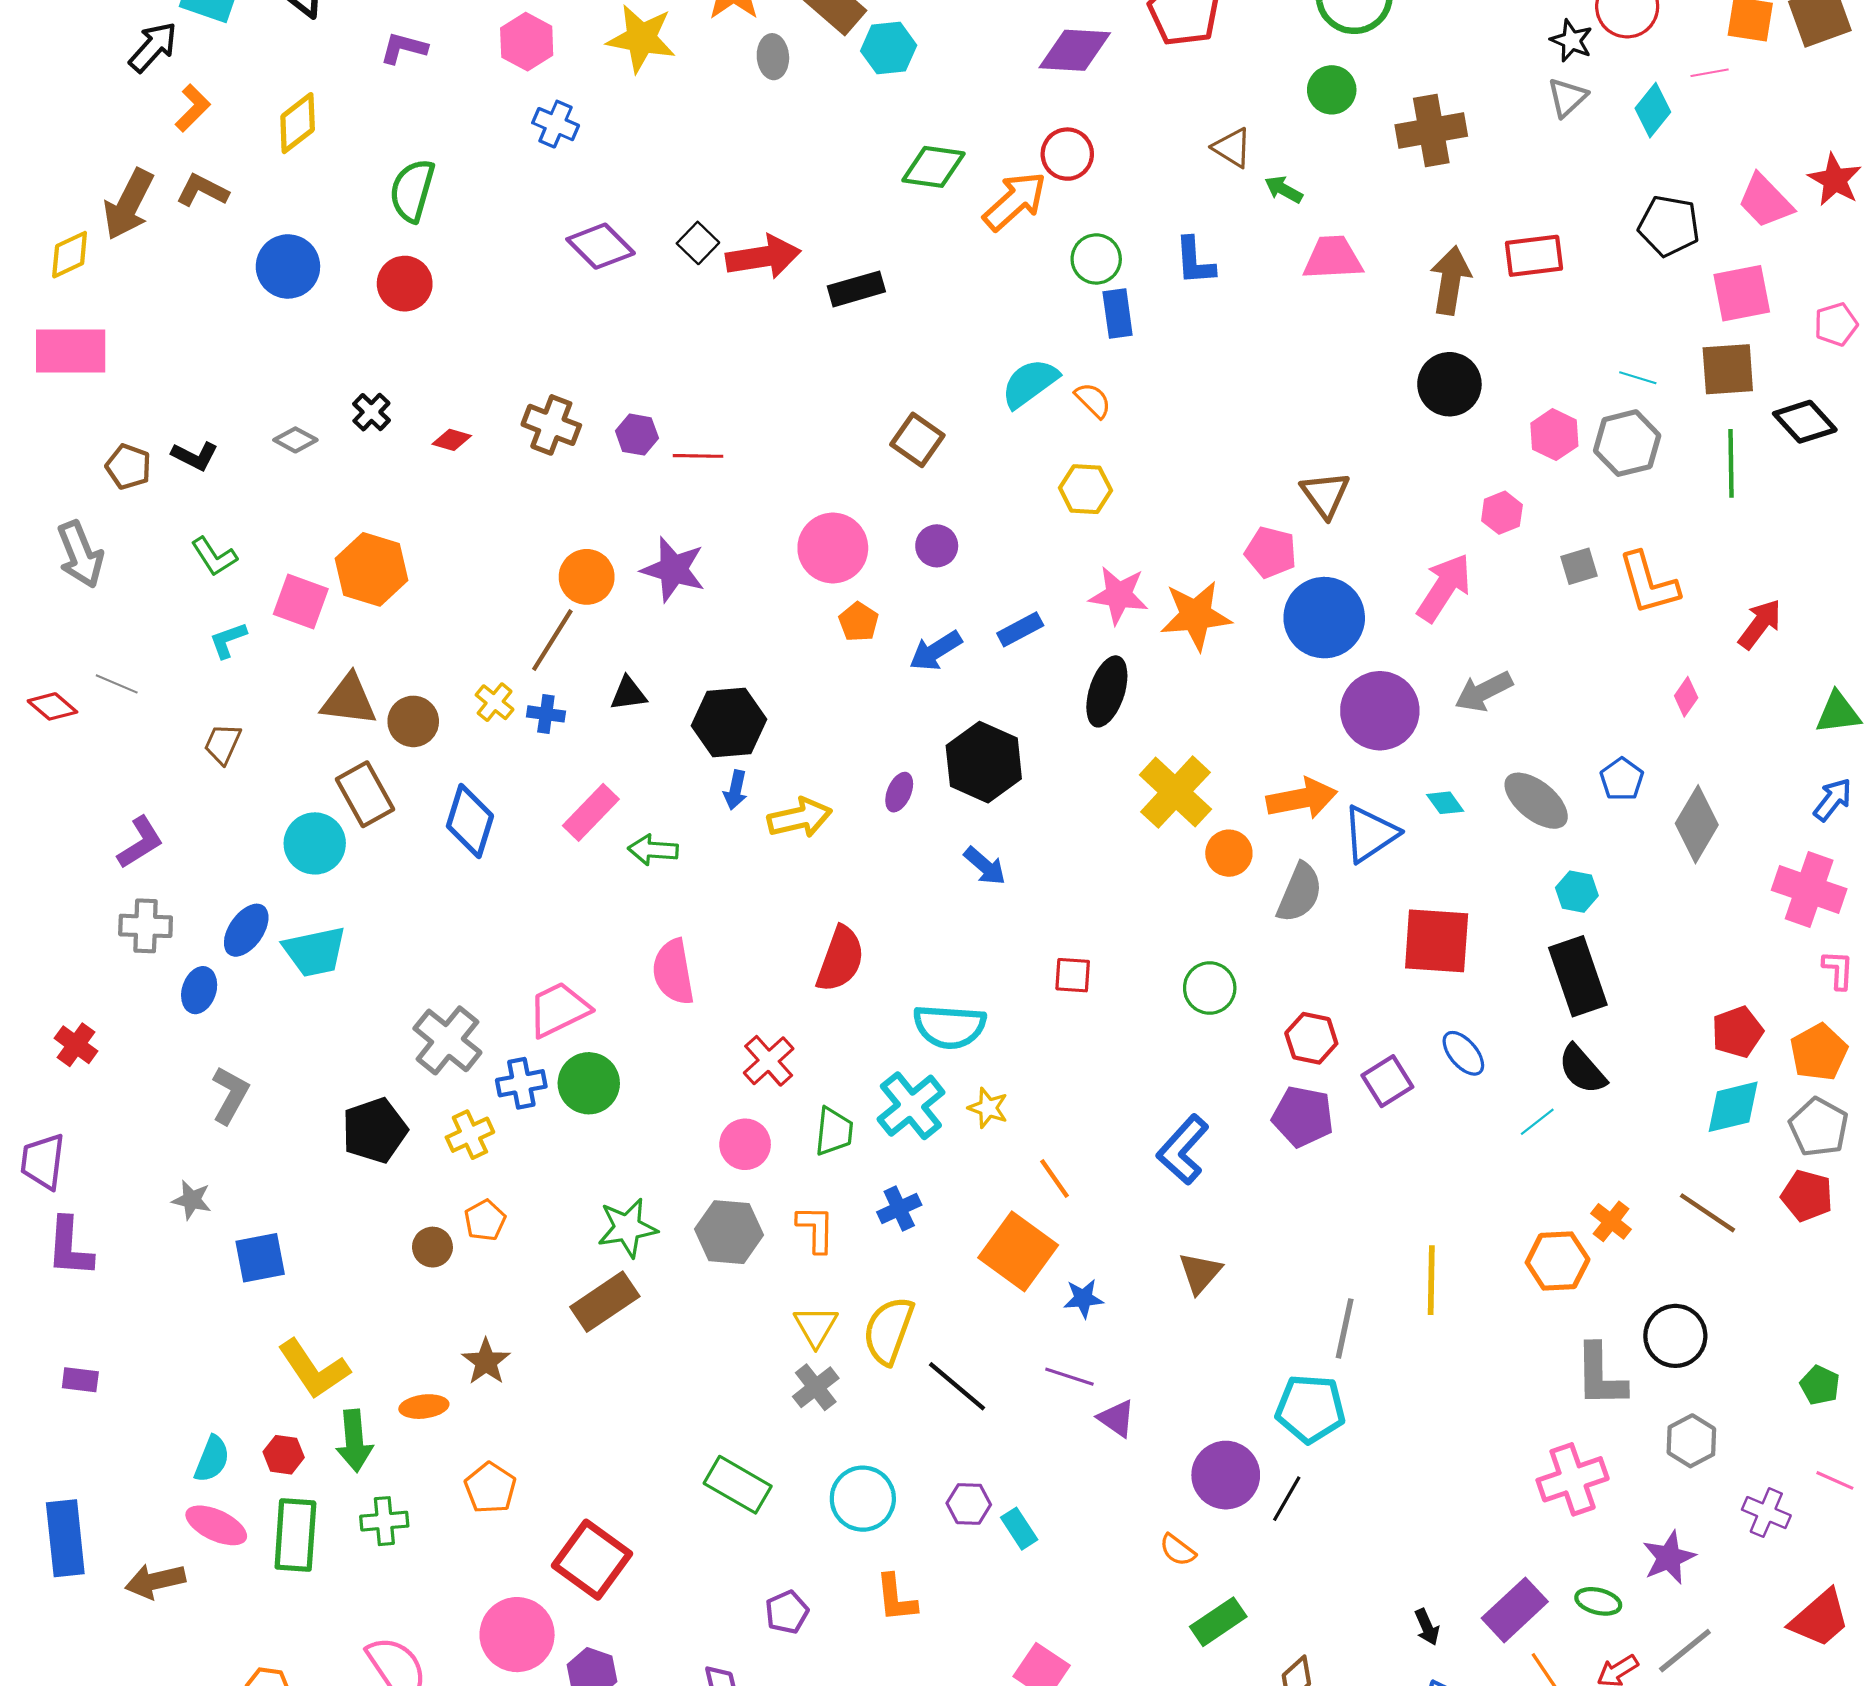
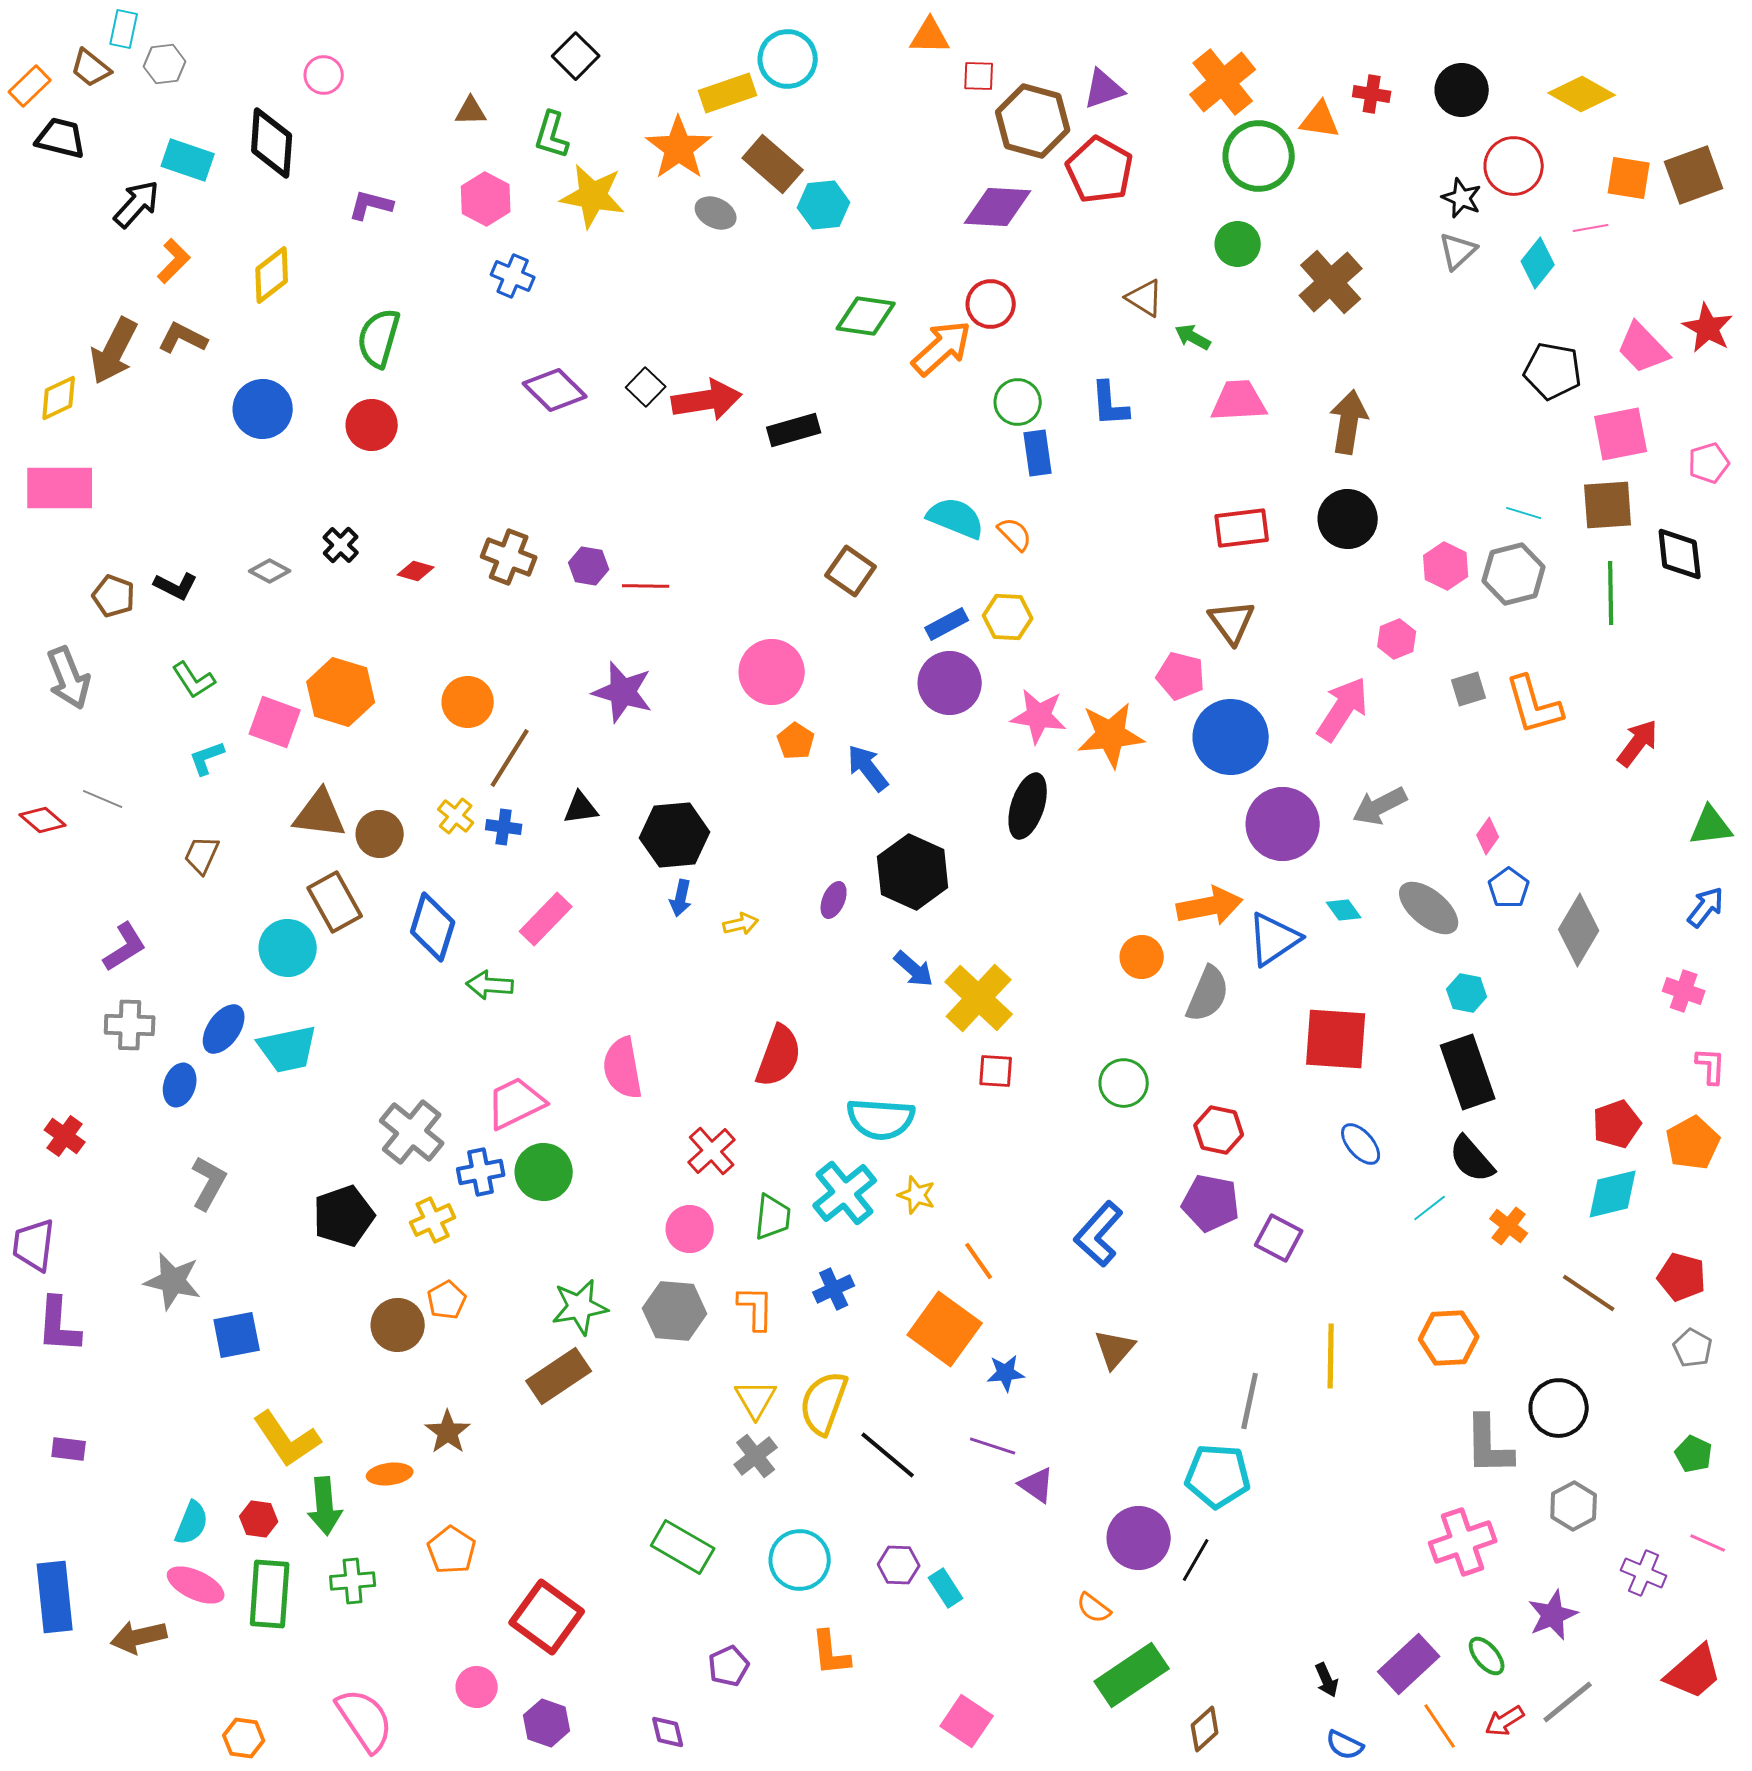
gray ellipse: (773, 57) -> (716, 213), turned -60
brown cross: (1431, 131) -> (1331, 282), turned -32
red rectangle: (1534, 256) -> (1242, 528), moved
cyan semicircle: (1030, 383) -> (956, 518), turned 58
black diamond: (1805, 422) -> (1680, 554), turned 36
purple circle: (937, 546) -> (950, 683), moved, size x1.6
orange circle: (587, 577) -> (468, 702), moved
blue rectangle: (1020, 629) -> (947, 624), moved
blue arrow: (936, 651) -> (868, 768), turned 84
pink diamond: (1686, 697) -> (1488, 836), moved
yellow cross: (1175, 792) -> (979, 998), moved
yellow arrow: (800, 818) -> (741, 924), size x0.6
green arrow: (653, 850) -> (490, 985), moved
pink cross: (1809, 890) -> (1684, 991), size x0.6
purple square: (1387, 1081) -> (1279, 1238), moved, turned -30
gray pentagon: (1819, 1127) -> (1693, 1348), moved, size x0.7
gray star: (192, 1200) -> (173, 1281), size x1.5
orange cross: (1611, 1221) -> (1509, 1226), moved
brown circle: (432, 1247) -> (398, 1325), size x1.4
green ellipse: (1598, 1601) -> (1487, 1656), turned 36
green rectangle: (1218, 1622) -> (1132, 1675), size x1.4
pink circle: (517, 1635) -> (477, 1687), size x0.6

